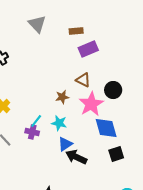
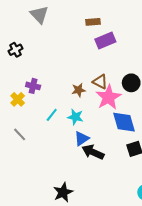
gray triangle: (37, 24) -> (39, 15), moved
brown triangle: (83, 80) -> (100, 82), moved
purple cross: (32, 132) -> (33, 86), moved

